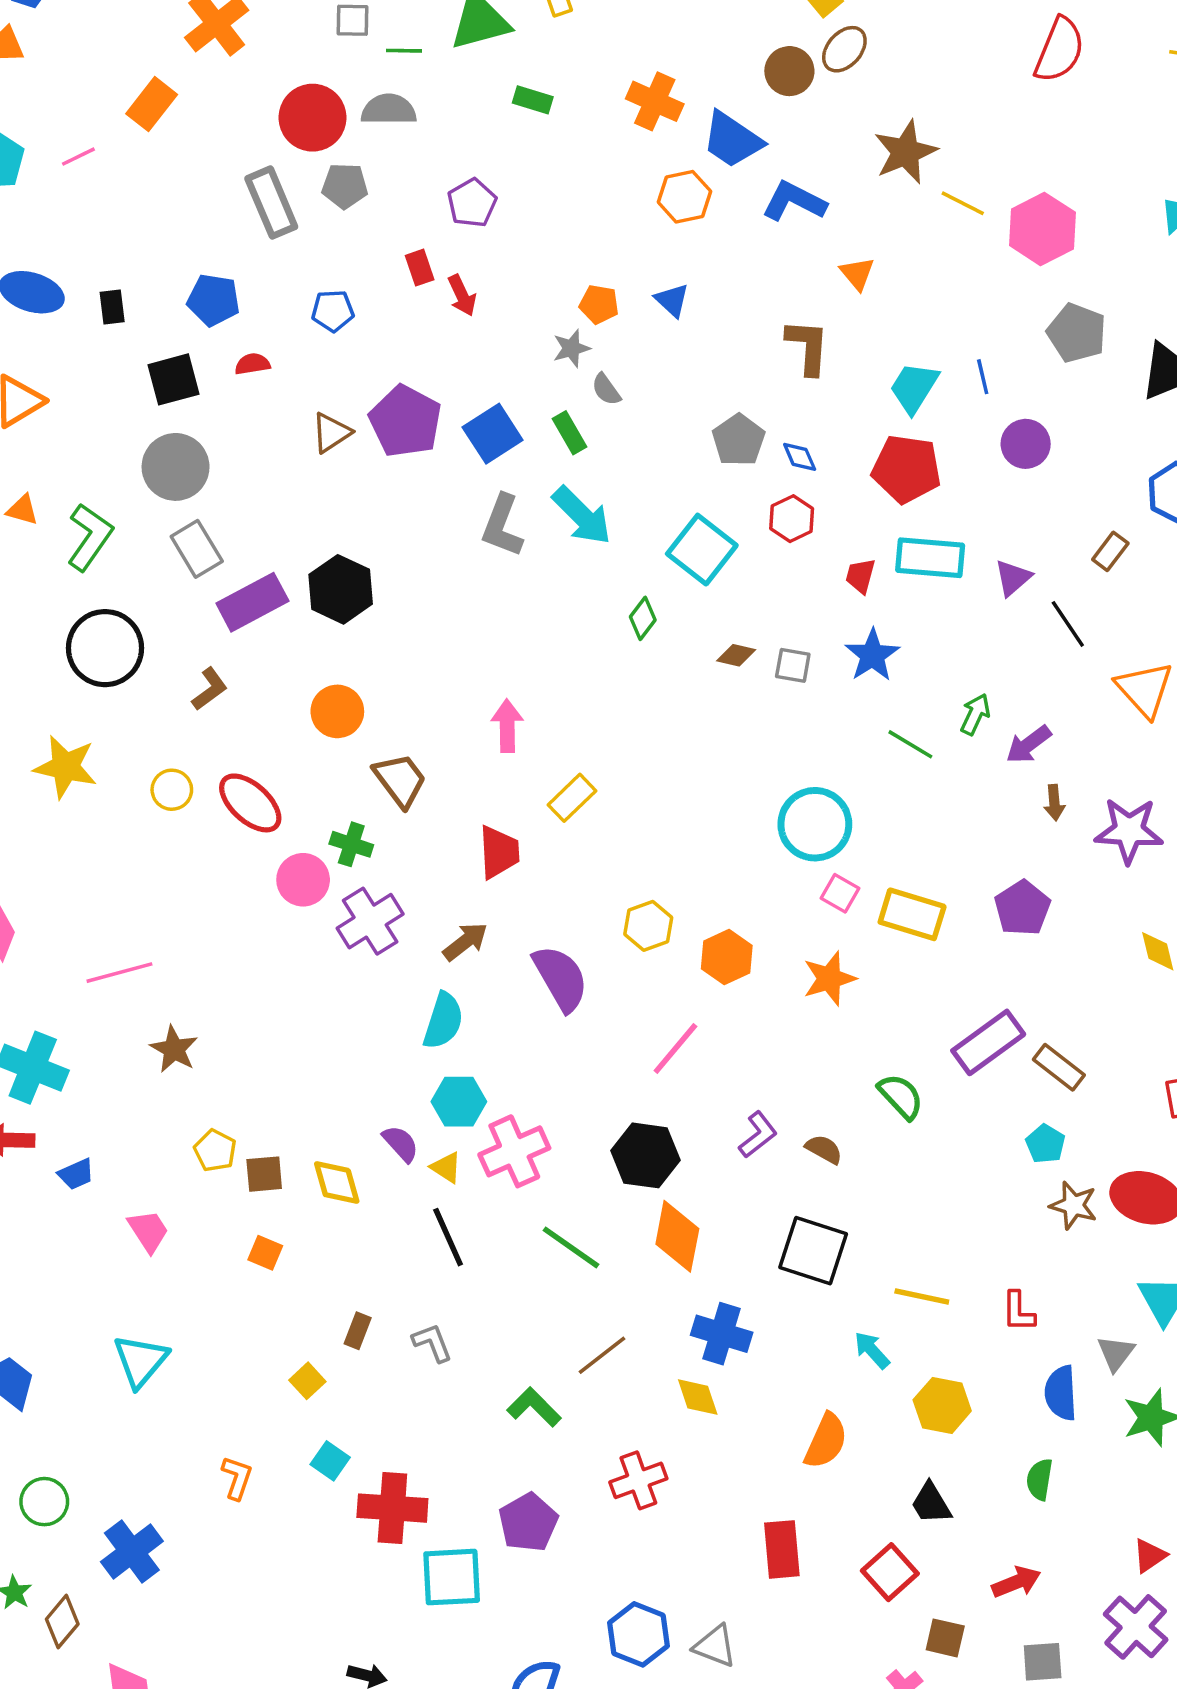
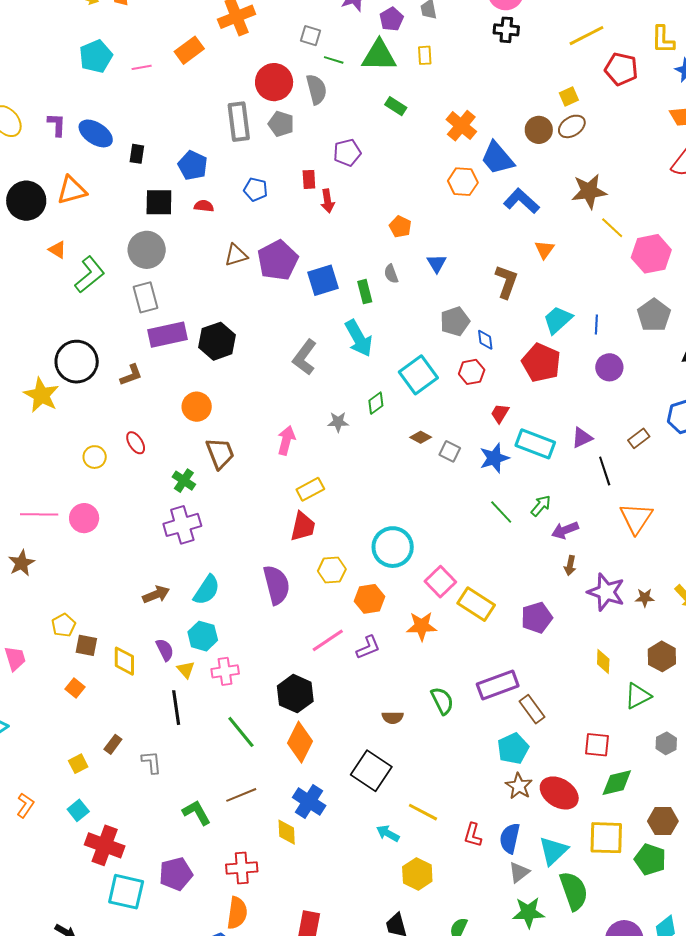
gray semicircle: (389, 110) -> (316, 89), turned 60
blue triangle: (672, 300) -> (437, 263), moved
gray star: (571, 348) -> (338, 422), moved
gray L-shape: (502, 526) -> (305, 357), moved
cyan rectangle: (930, 558) -> (535, 444), moved
black circle: (105, 648) -> (77, 362), moved
yellow circle: (172, 790) -> (95, 457), moved
red ellipse: (250, 803) -> (136, 443), size x0.6
cyan circle: (815, 824) -> (393, 547), moved
red trapezoid: (499, 852) -> (303, 526), moved
pink circle: (303, 880) -> (84, 518), moved
pink square: (840, 893) -> (440, 582), size x1.4
brown arrow: (465, 942) -> (156, 594), moved
brown star: (174, 1049) -> (21, 563), moved
purple L-shape: (758, 1135) -> (368, 647), moved
cyan pentagon: (1045, 1144) -> (513, 748), size x1.4
brown semicircle: (824, 1149) -> (393, 718), turned 135
pink cross: (514, 1151) -> (225, 671), size x0.7
cyan arrow: (872, 1350) -> (388, 833), turned -35
blue semicircle: (1061, 1393) -> (510, 838), moved
orange semicircle: (826, 1441) -> (237, 913), moved, turned -32

